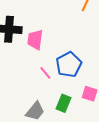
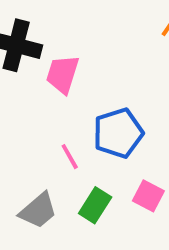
pink line: (45, 73) -> (70, 157), moved

